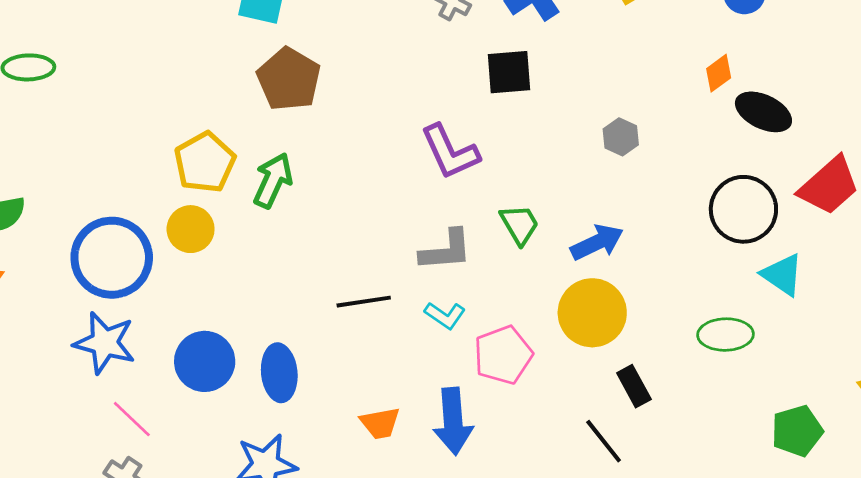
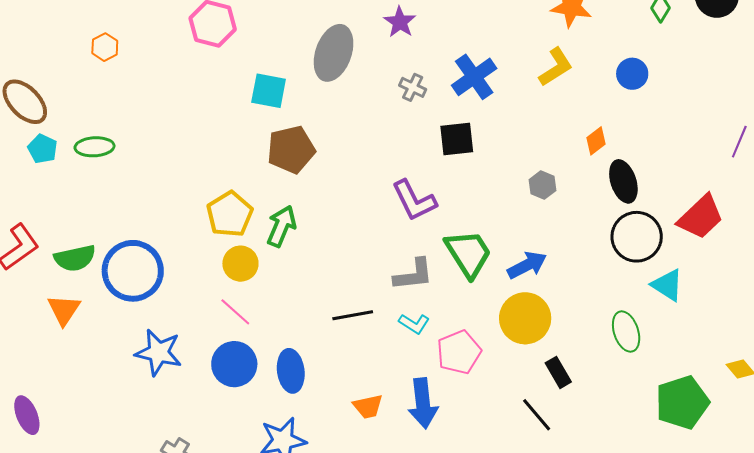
orange diamond: (719, 73) -> (596, 141), moved
brown pentagon: (289, 79) -> (291, 149), turned 30
black ellipse: (763, 112) -> (623, 181), moved, turned 48
green trapezoid: (520, 224) -> (468, 253), size x1.6
yellow circle: (191, 229) -> (240, 264), moved
blue circle: (112, 258) -> (133, 271), moved
green ellipse: (726, 335) -> (626, 332), turned 75
pink line: (132, 419) -> (235, 312), moved
green pentagon: (797, 431) -> (682, 402), size x1.4

